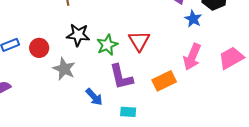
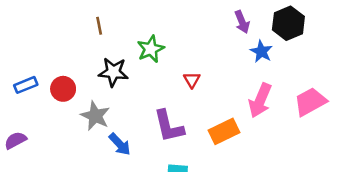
red triangle: (139, 41) -> (192, 80), size x0.6
green star: (107, 45) -> (151, 49), moved
blue arrow: (94, 97) -> (120, 144), moved

